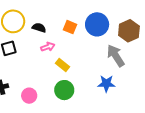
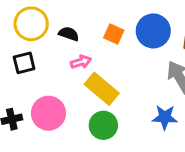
yellow rectangle: (63, 65) -> (102, 89), size x1.6
pink circle: (29, 96) -> (48, 113), moved, size x1.5

